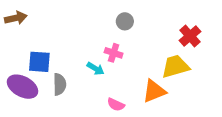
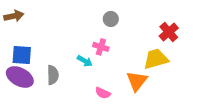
blue square: (39, 62) -> (22, 55), moved
orange triangle: (154, 91) -> (137, 81), turned -30

